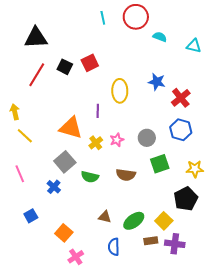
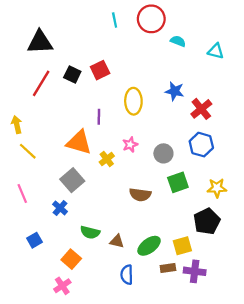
purple line: (98, 111) -> (99, 117), moved
pink star: (117, 140) -> (130, 145), moved
green semicircle: (90, 177) -> (90, 232), moved
yellow square: (164, 221) -> (182, 246), turned 30
pink cross: (76, 257) -> (62, 286), moved

